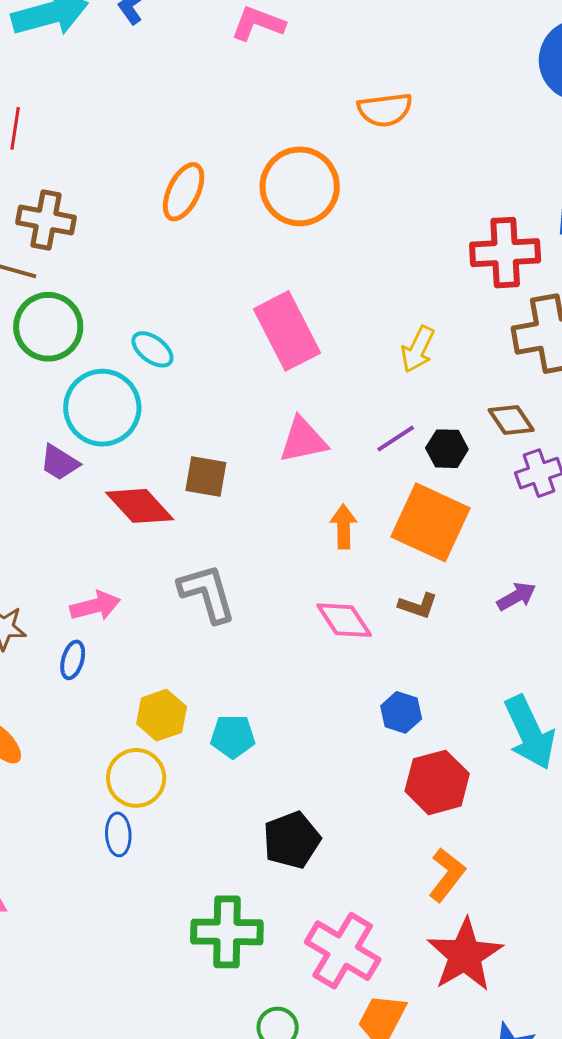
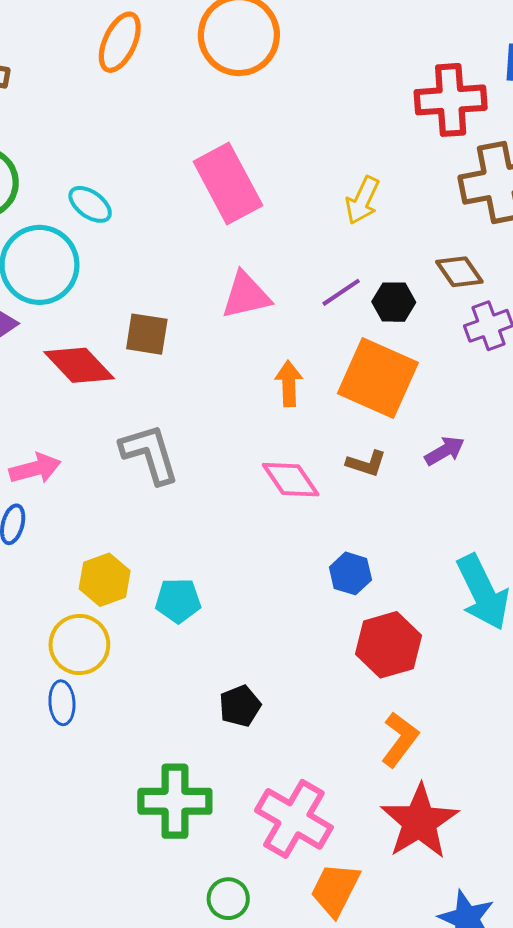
purple arrow: (516, 596) -> (445, 451), moved
black pentagon: (292, 840) -> (240, 706), size x0.7

